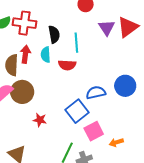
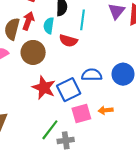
brown circle: (22, 92) -> (33, 52), moved
red star: (40, 120) -> (44, 88), moved, size x1.6
orange arrow: (116, 142) -> (106, 110), moved

